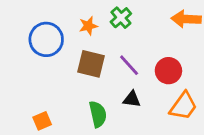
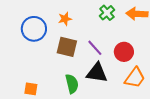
green cross: (121, 18) -> (107, 13), moved
black triangle: (132, 99) -> (97, 73), size x1.6
orange square: (42, 121) -> (31, 89), turned 32

